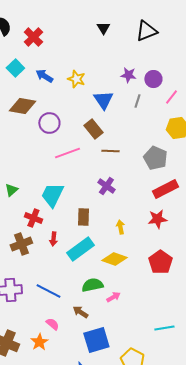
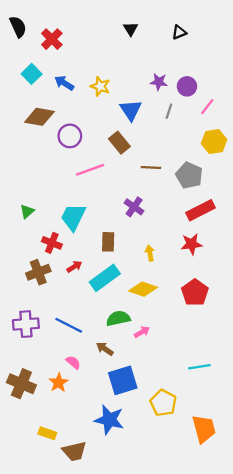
black triangle: (146, 31) -> (179, 32), size x0.6
brown line: (110, 151) -> (151, 167), moved
red arrow: (53, 239) -> (74, 267), turned -128

